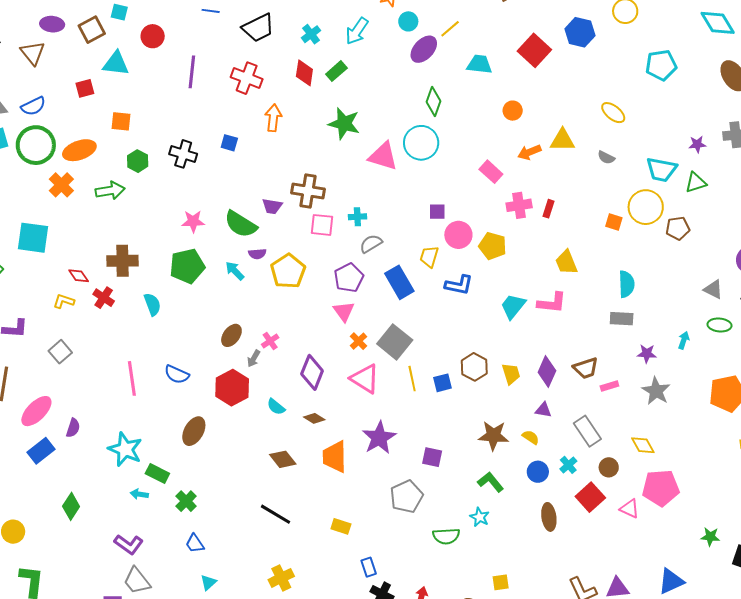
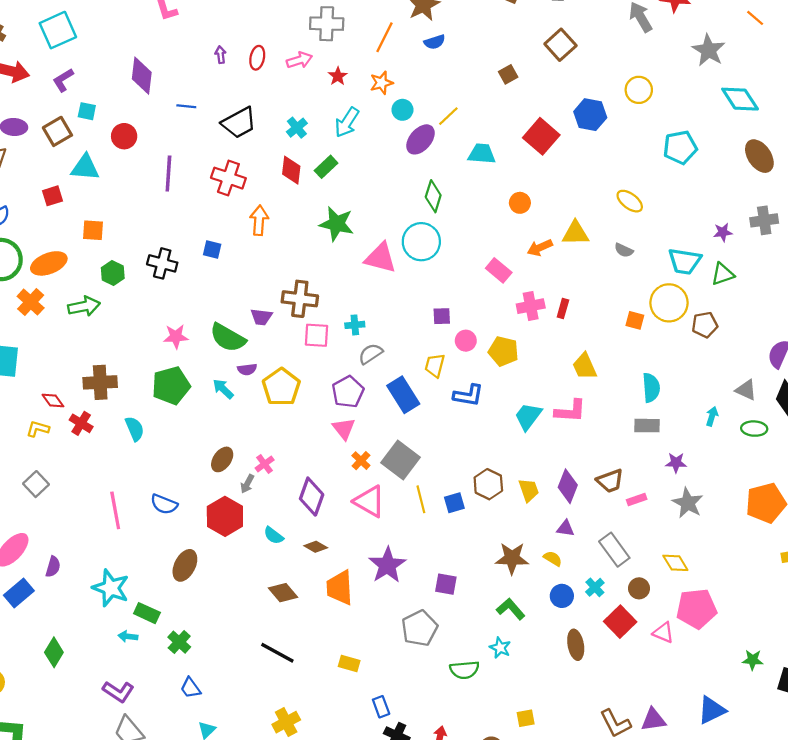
pink circle: (458, 235) -> (466, 341), size x0.7
cyan arrow: (684, 340) -> (712, 416), moved

